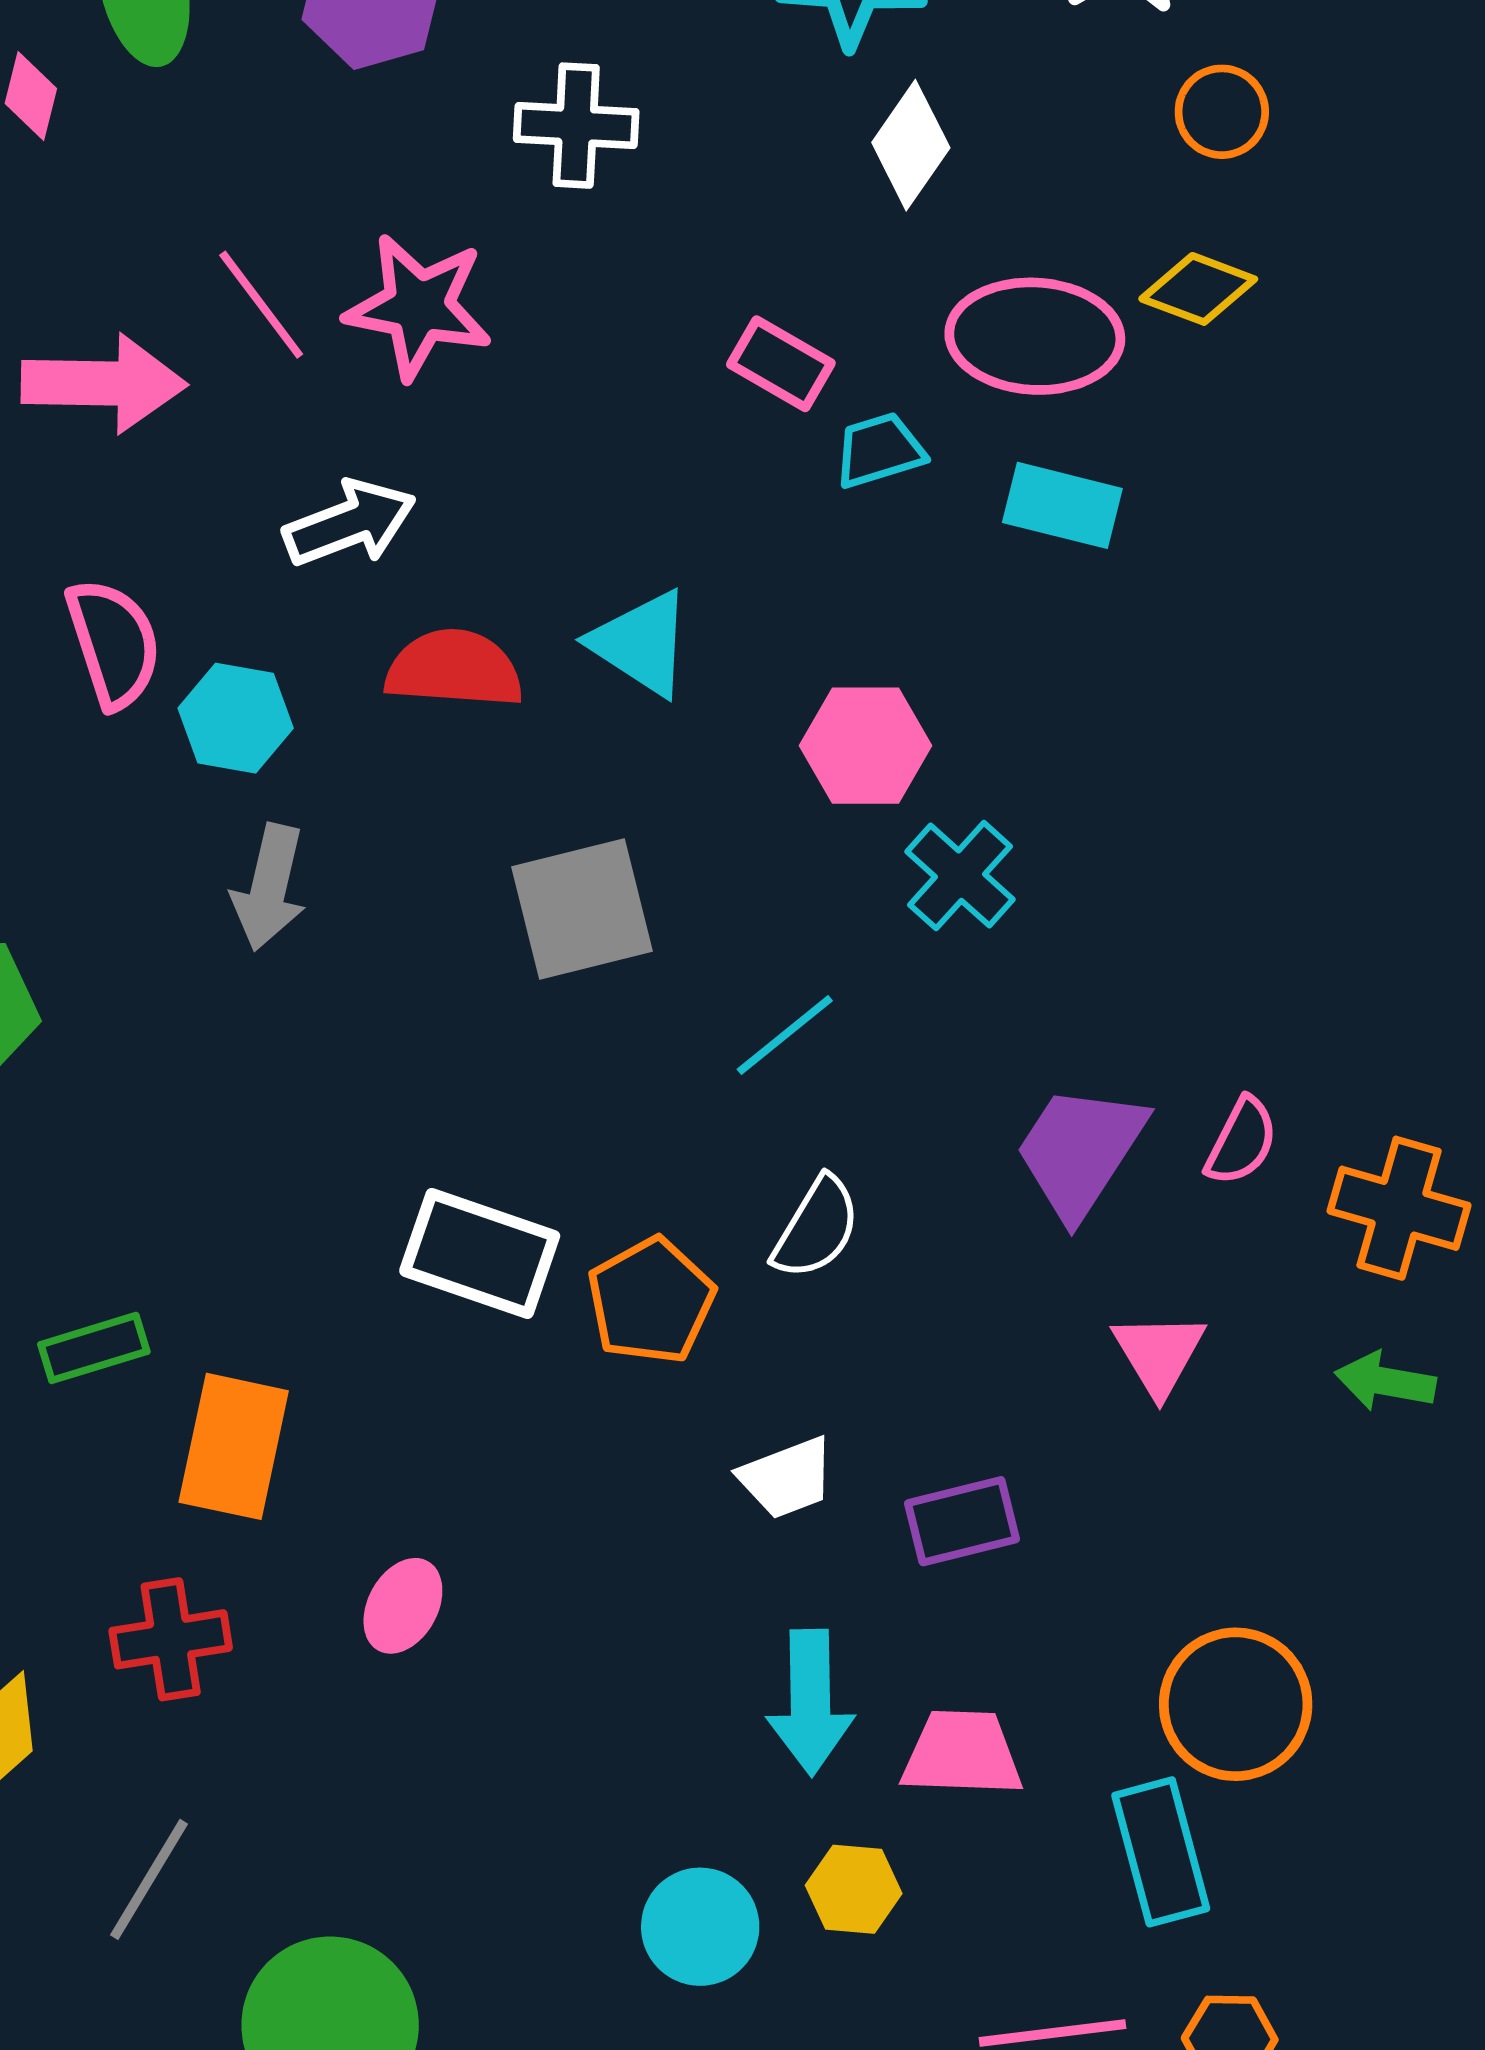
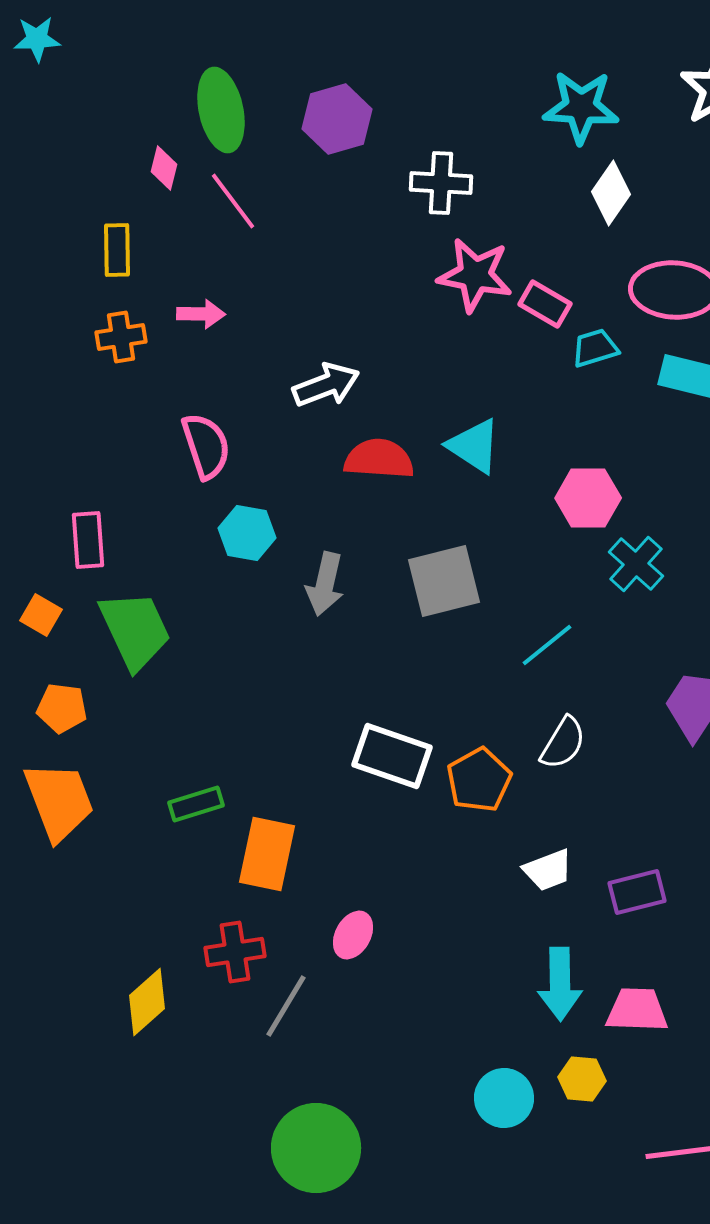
pink line: (261, 305) -> (233, 201), moved
pink star: (419, 307) -> (475, 275), moved
pink arrow: (104, 383) -> (201, 314), size x0.6
cyan hexagon: (236, 718) -> (247, 533), moved
gray arrow: (269, 887) -> (325, 584), moved
gray line: (149, 1879) -> (286, 1006), moved

